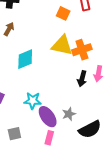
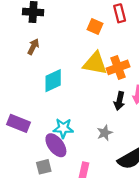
gray star: (69, 114) -> (105, 133), moved
purple ellipse: (48, 117) -> (56, 145), moved

